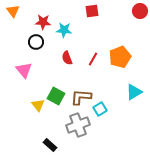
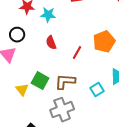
black circle: (36, 42) -> (17, 35), moved
red line: (93, 59) -> (77, 53), moved
cyan square: (100, 109) -> (97, 90), moved

